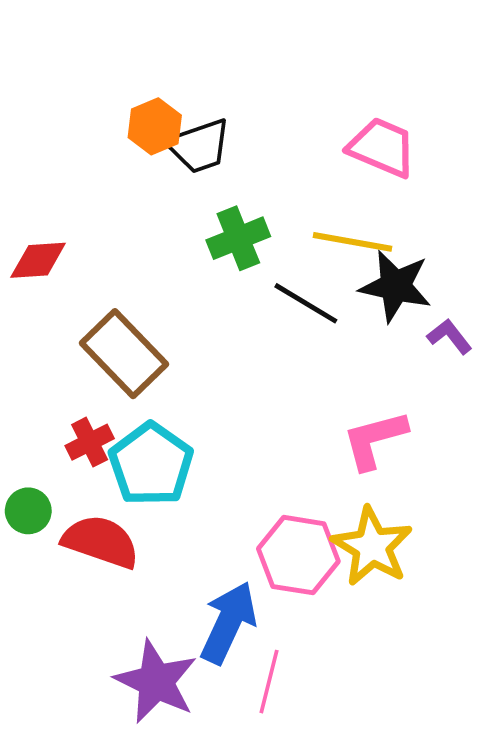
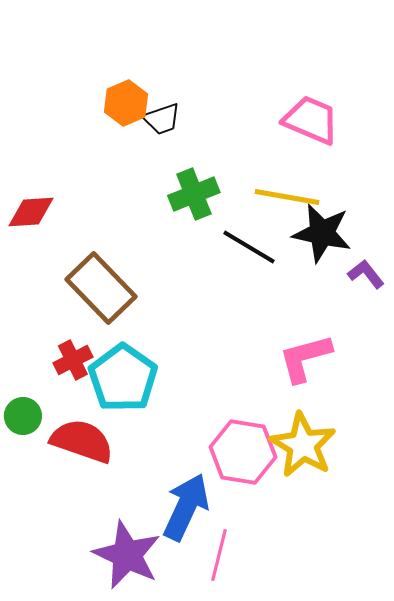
black trapezoid: (199, 146) -> (162, 119), size x0.7

